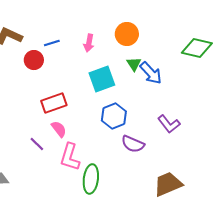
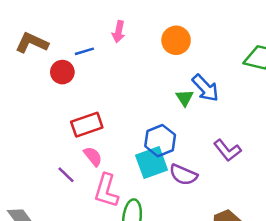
pink arrow: (89, 43) -> (119, 32), moved
green triangle: (134, 64) -> (185, 98), moved
cyan square: (102, 79) -> (152, 163), moved

